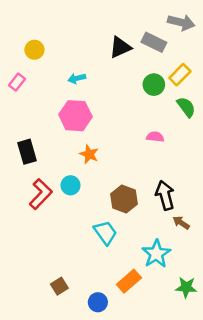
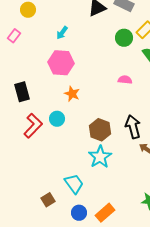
cyan arrow: (77, 78) -> (62, 33), turned -40
cyan trapezoid: (105, 233) -> (74, 184), moved
cyan star: (156, 254) -> (100, 157), moved
orange rectangle: (129, 281) -> (105, 213), moved

